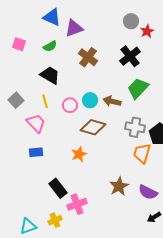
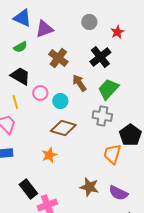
gray circle: (131, 21) -> (89, 22), moved
brown arrow: (112, 101) -> (79, 83), moved, turned 42
pink circle: (70, 105) -> (40, 93), moved
gray cross: (135, 127) -> (102, 116), moved
brown star: (119, 186) -> (89, 187), turned -30

